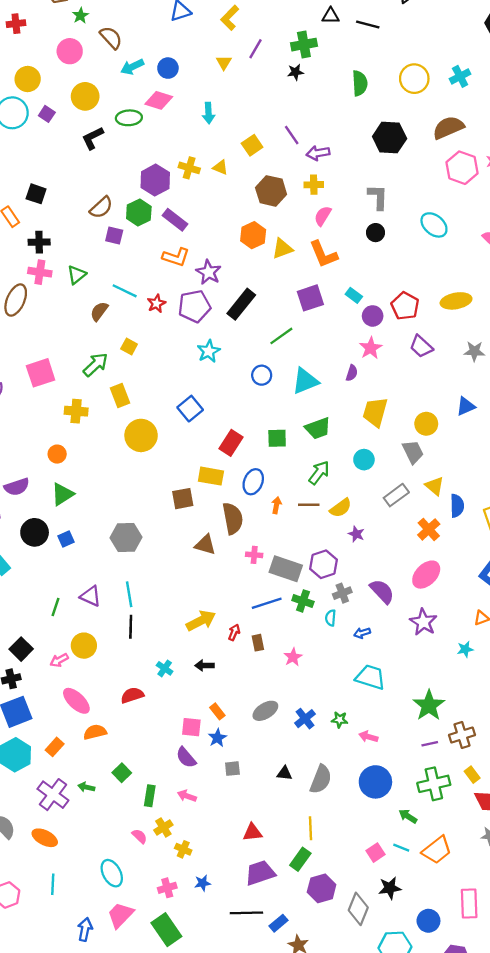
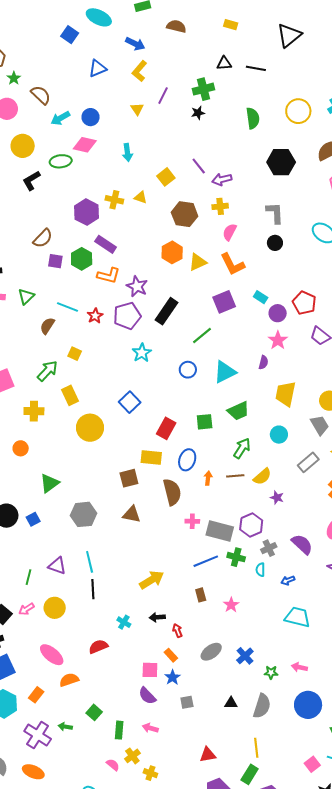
green hexagon: (139, 213) -> (82, 259), moved
green triangle: (62, 494) -> (49, 483), moved
brown triangle: (205, 545) -> (132, 514), moved
red arrow: (234, 632) -> (177, 631), moved, turned -40
pink arrow: (59, 660) -> (26, 609), moved
green star: (340, 720) -> (271, 673), moved

